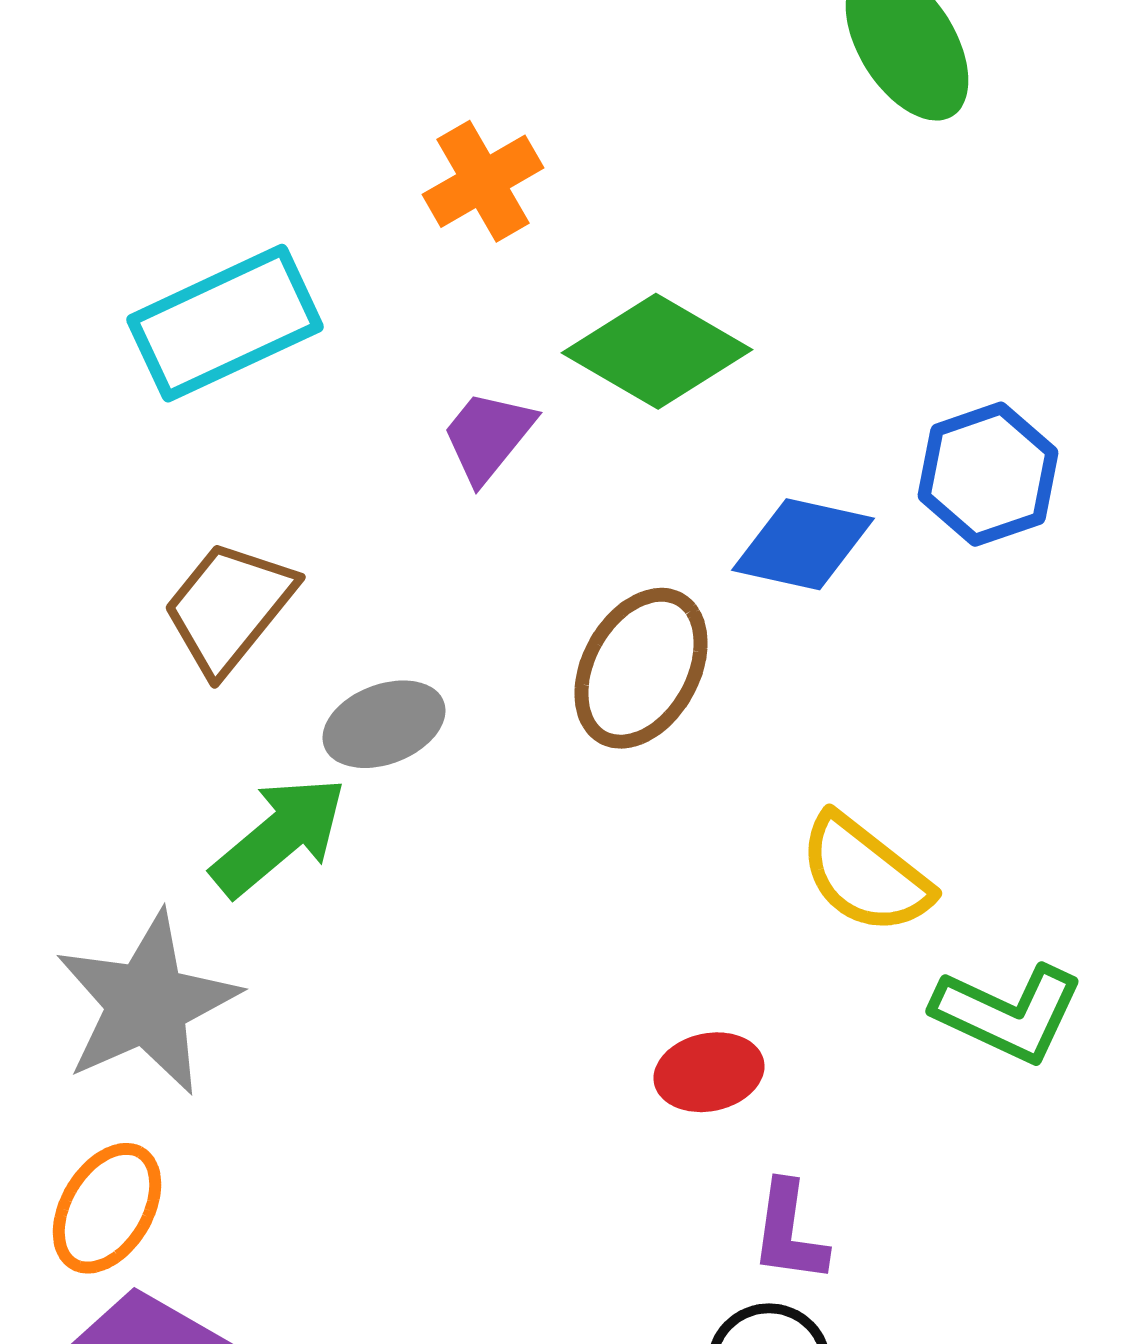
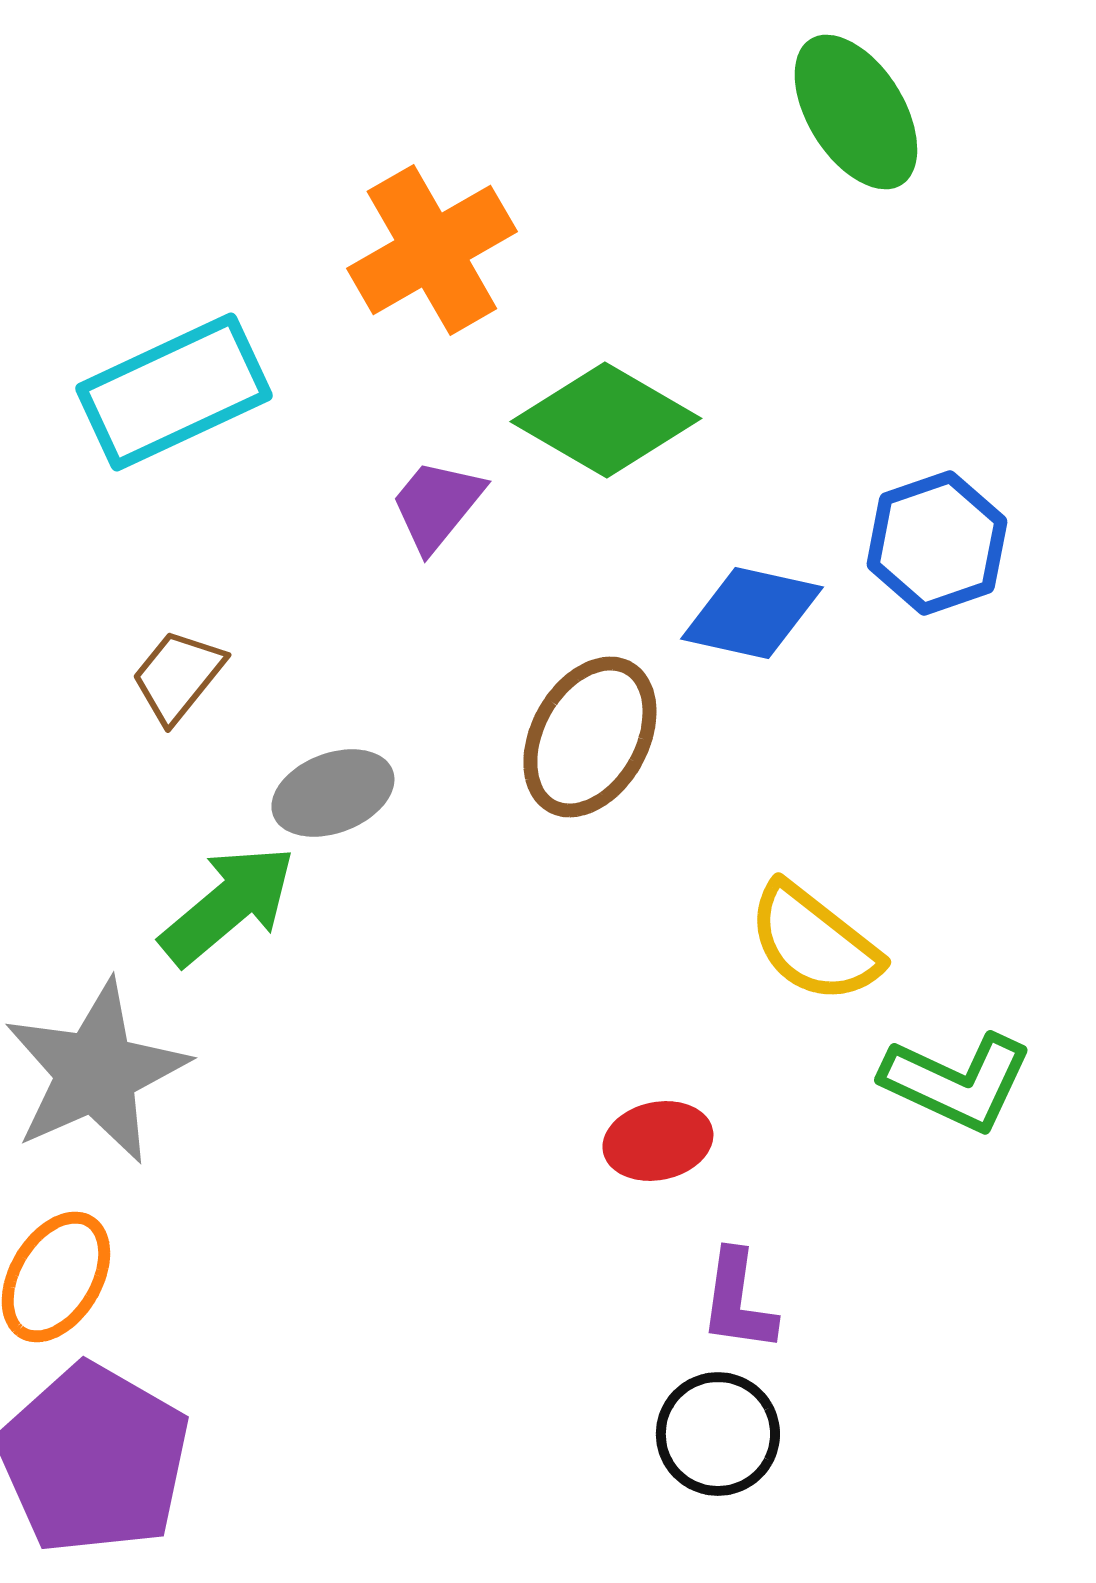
orange cross: (483, 181) -> (432, 250), size x1.4
brown trapezoid: (229, 607) -> (178, 676), size x0.7

